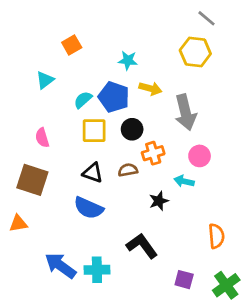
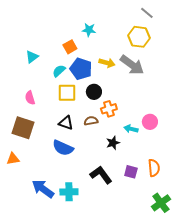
orange square: (72, 45) -> (70, 47), moved
cyan star: (128, 60) -> (89, 30), moved
gray arrow: (185, 112) -> (132, 65), moved, turned -40
pink circle: (200, 156) -> (150, 122), moved
purple square: (184, 280) -> (131, 172), moved

